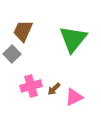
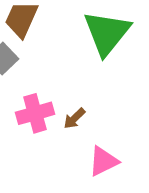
pink triangle: (74, 97) -> (103, 161), moved

